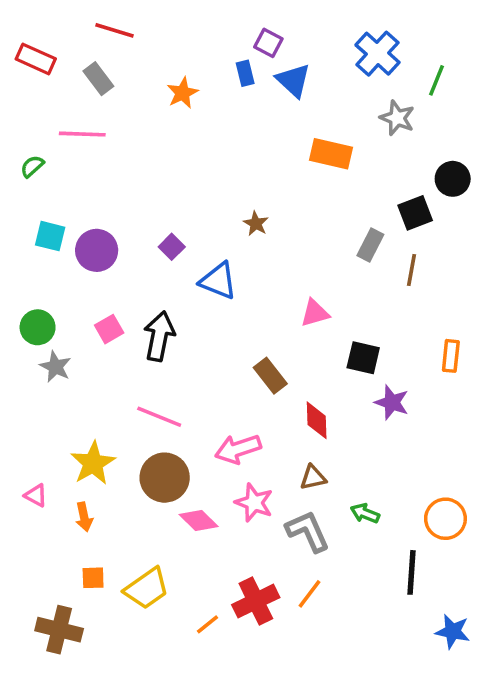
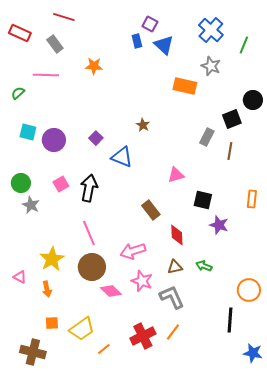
orange star: (182, 93) -> (94, 66), moved, turned 30
gray star: (397, 118) -> (211, 66), moved
pink line: (159, 417) -> (89, 233), turned 45
green arrow: (365, 513) -> (204, 266), moved
orange line: (208, 624) -> (104, 349), moved

